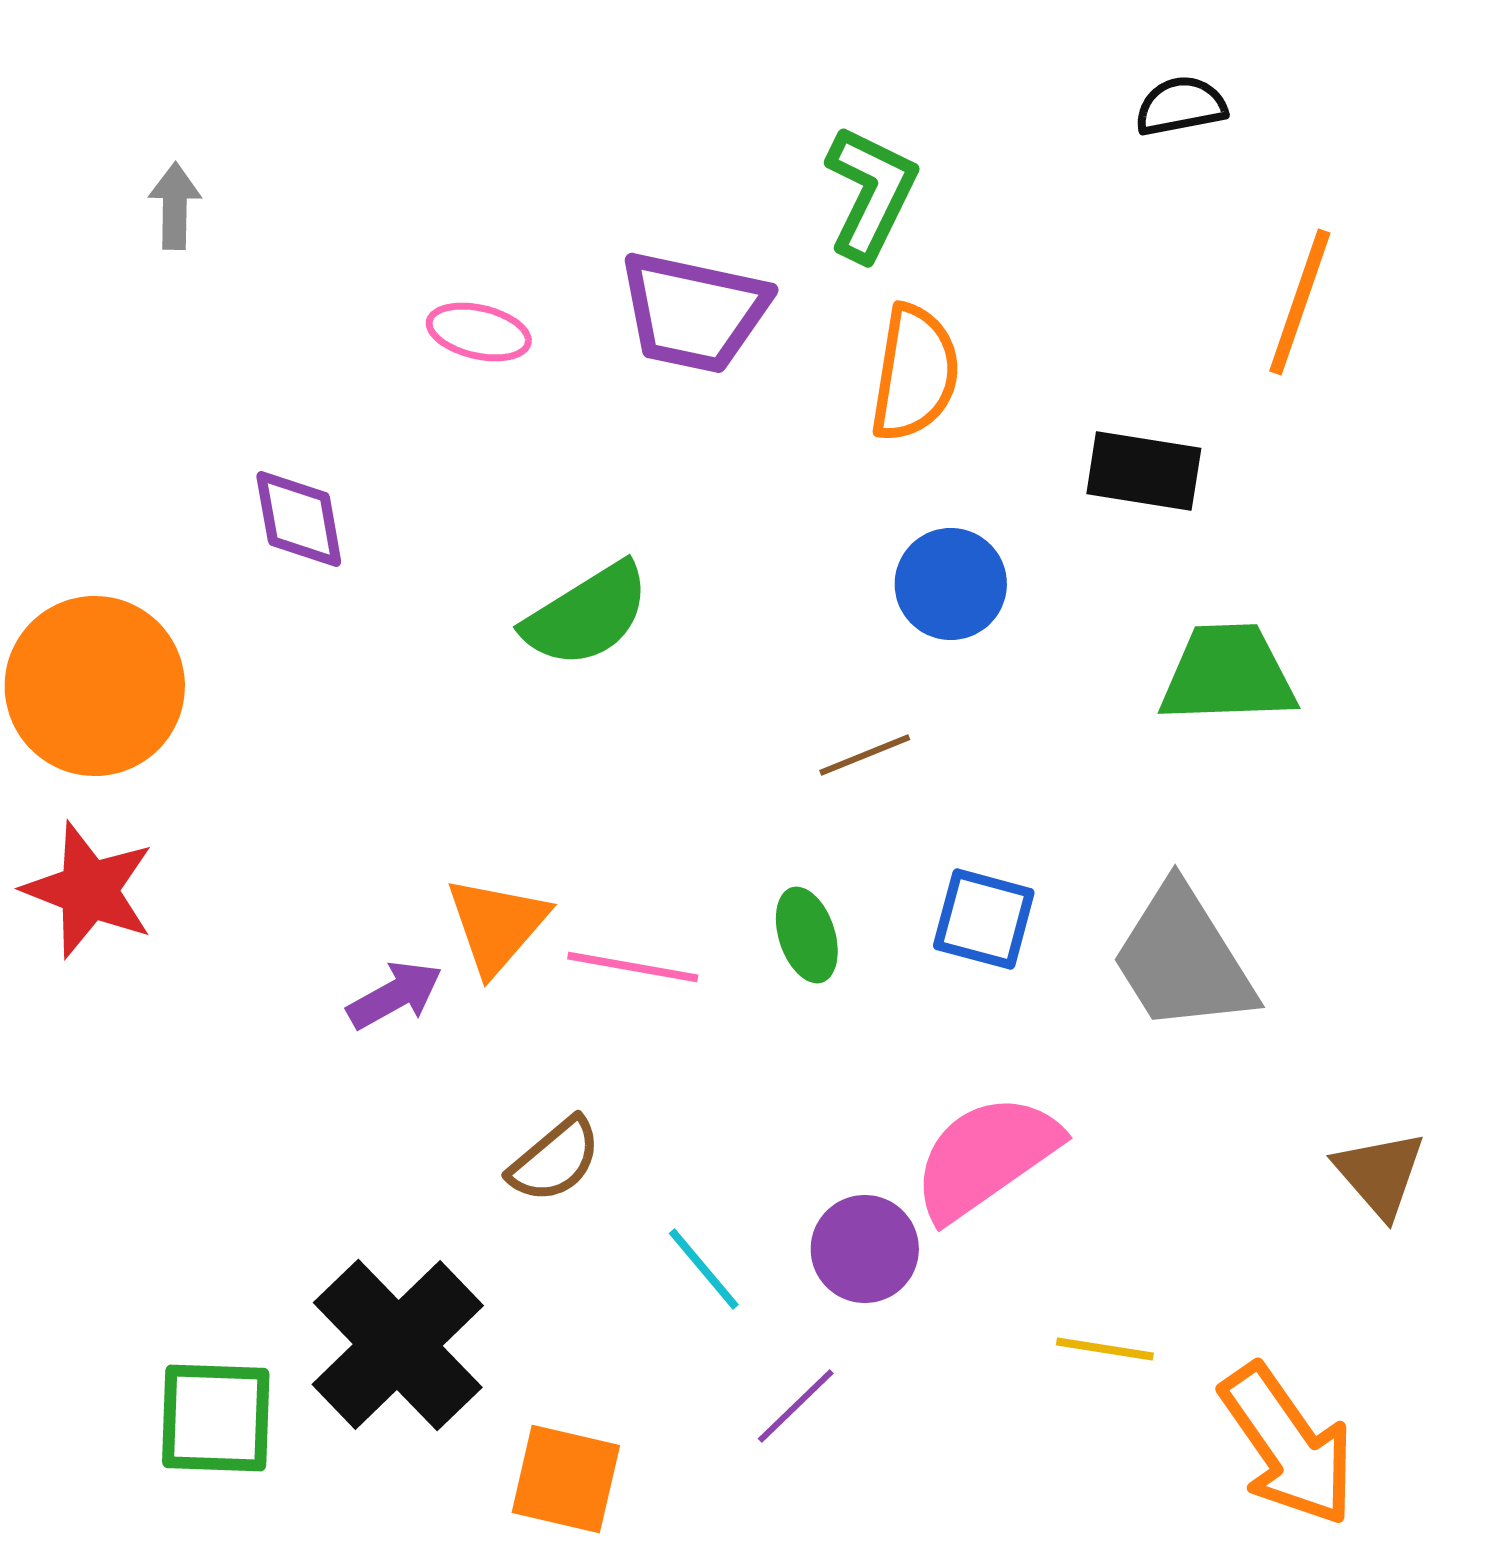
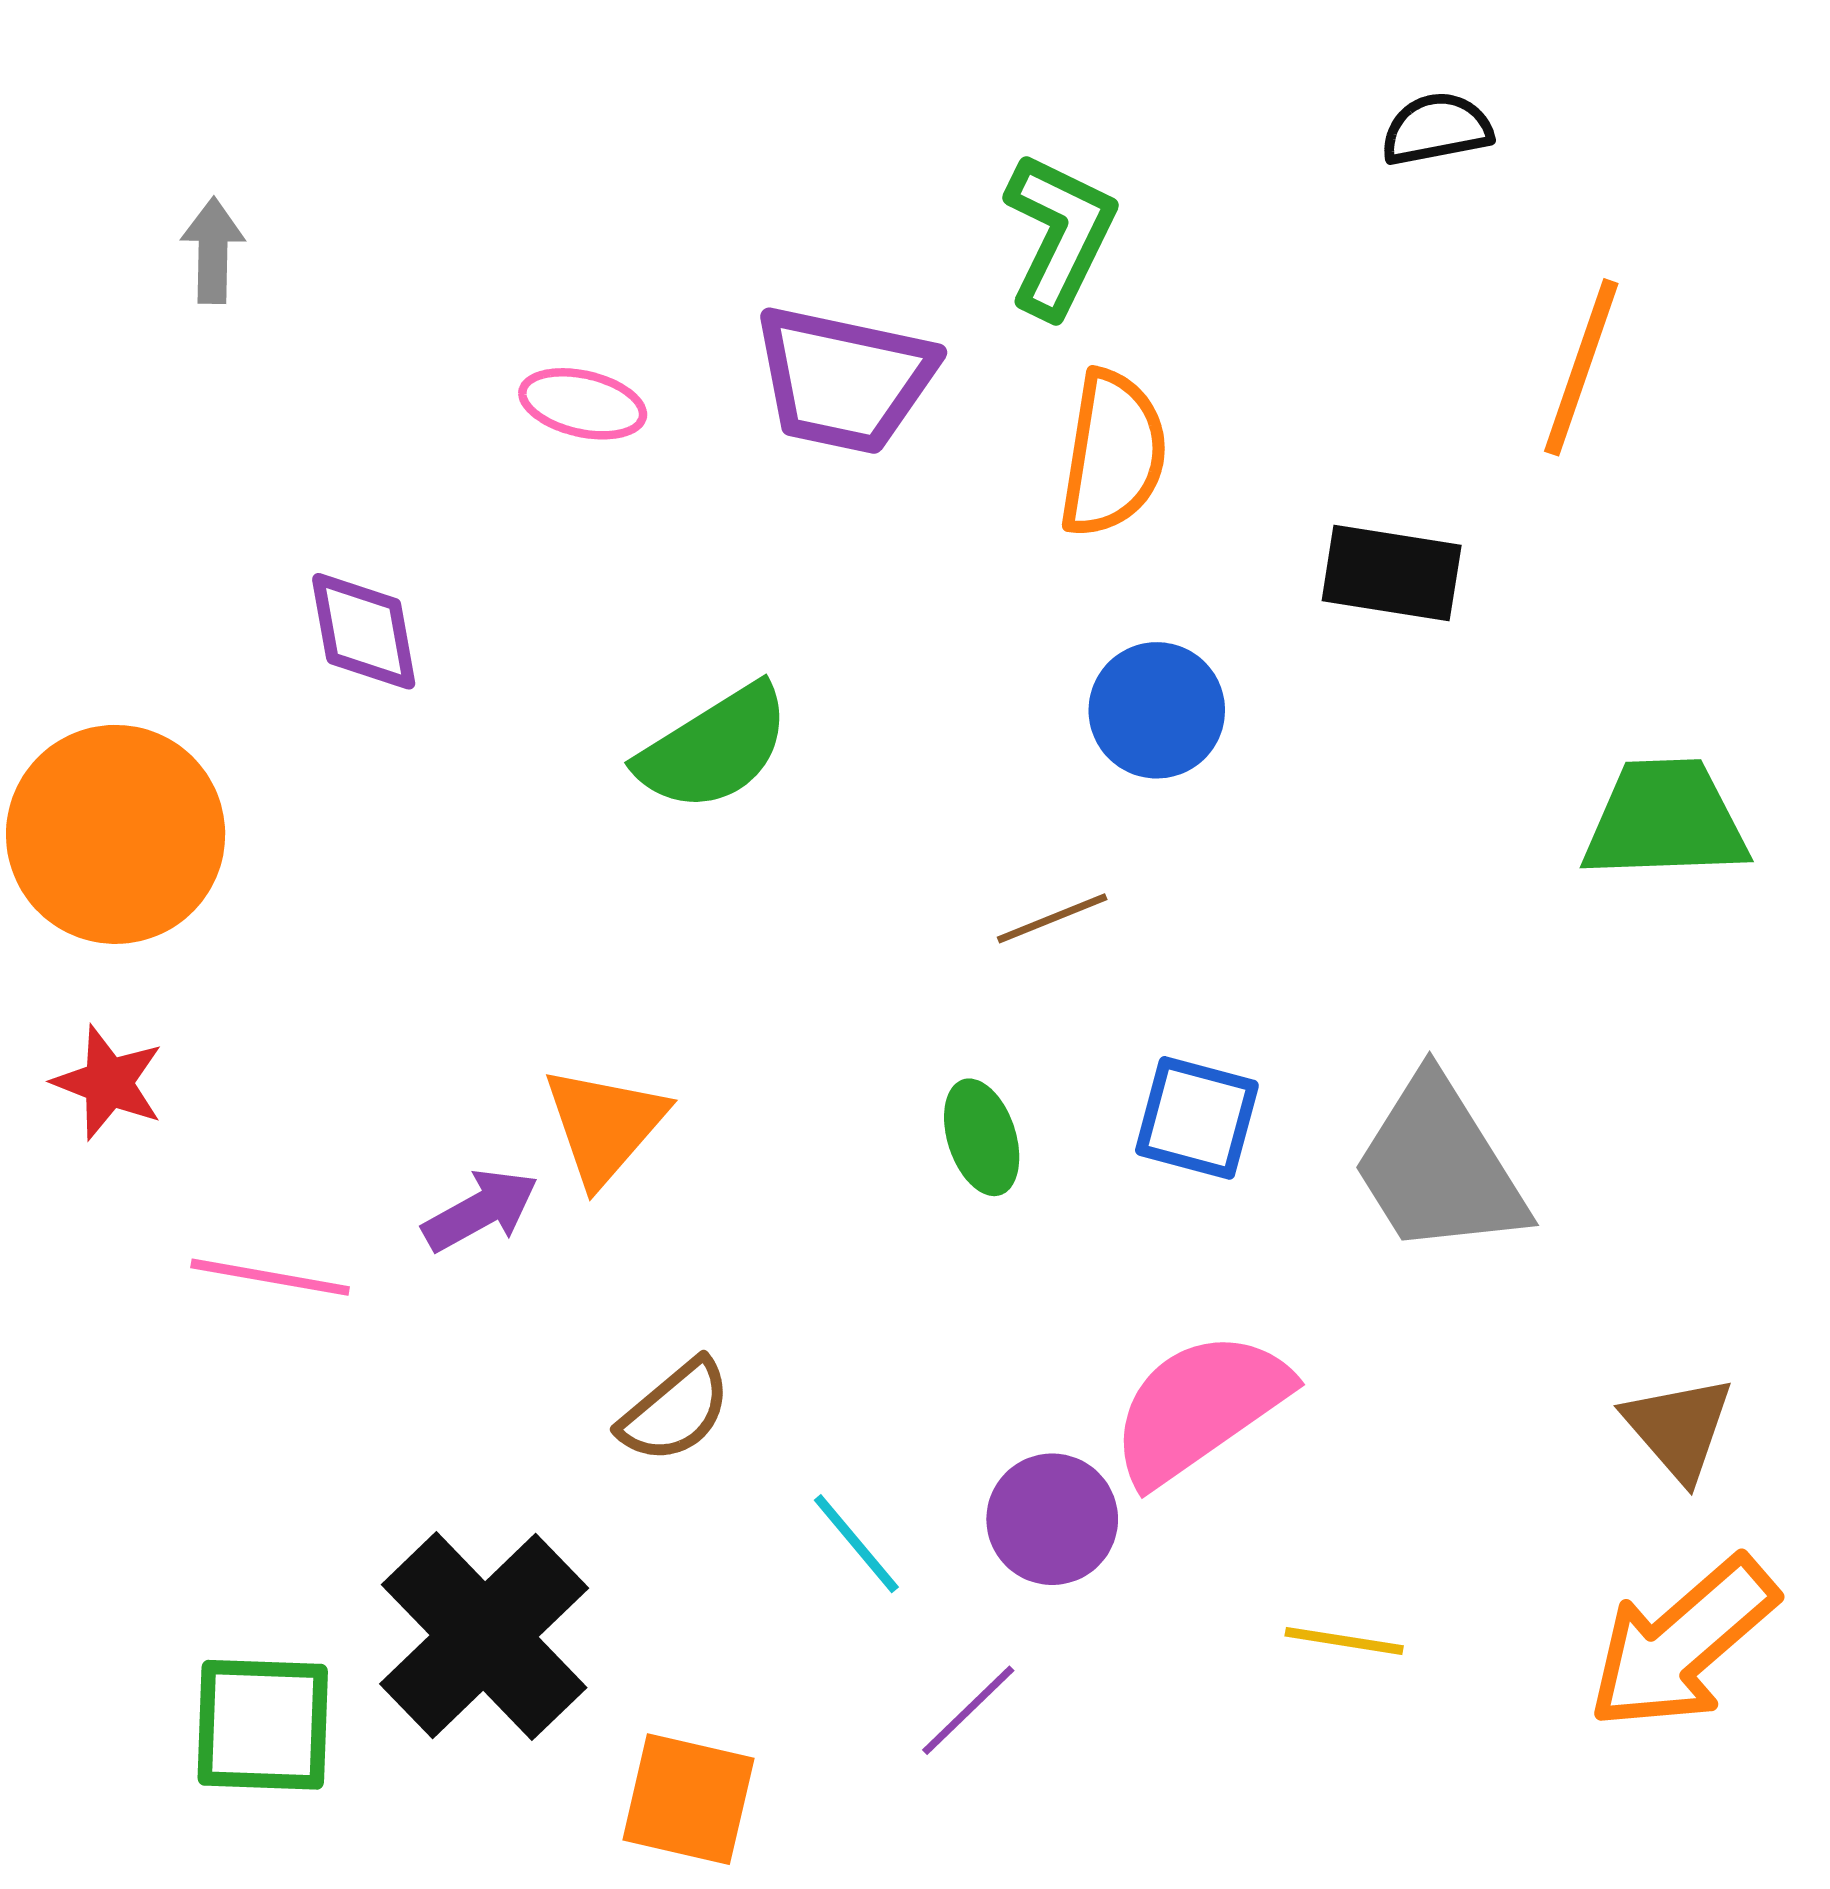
green trapezoid: (1228, 674) -> (1665, 820), moved
red star: (89, 890) -> (108, 1083), size x0.7
pink line: (633, 967) -> (270, 1277), moved
orange arrow: (1288, 1445) -> (1682, 1643), moved, turned 84

